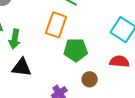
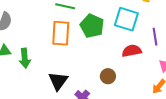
green pentagon: (76, 50) -> (92, 26), moved, turned -30
black triangle: (22, 67) -> (58, 81), moved, turned -45

